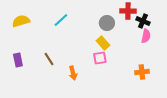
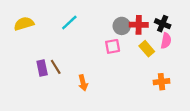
red cross: (128, 11) -> (139, 25), moved
yellow rectangle: (103, 43) -> (147, 49), moved
pink square: (100, 58) -> (113, 46), moved
purple rectangle: (18, 60) -> (42, 68), moved

